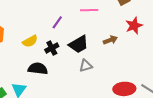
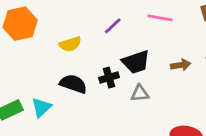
black cross: (52, 48) -> (109, 78), moved

